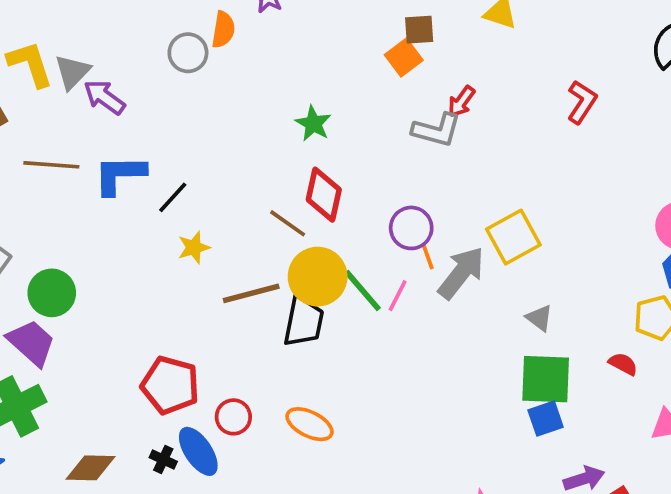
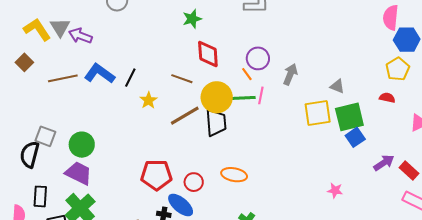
green star: (313, 124) -> (192, 19), turned -30
blue L-shape: (120, 175) -> (100, 74), turned 52
brown line: (288, 223) -> (182, 79), moved
yellow square: (513, 237) -> (318, 113), moved, turned 36
orange line: (428, 257) -> (247, 74), moved
gray arrow: (461, 273) -> (290, 74), size x0.7
green line: (363, 291) -> (242, 98), turned -36

